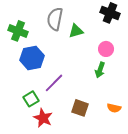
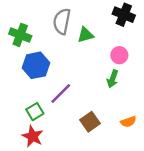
brown square: (80, 108) -> (90, 122), turned 36
orange semicircle: (114, 108) -> (128, 122), turned -32
red star: (43, 118) -> (33, 136), moved

